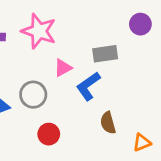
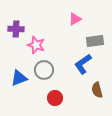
pink star: (39, 31) -> (36, 45), moved, size x0.7
pink triangle: (63, 68) -> (75, 19), moved

